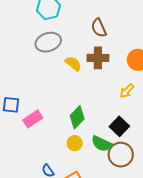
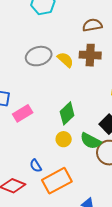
brown semicircle: (99, 28) -> (92, 25), turned 102
gray ellipse: (48, 42) -> (39, 56), moved

